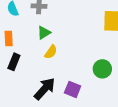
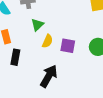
purple square: (73, 89) -> (68, 46), moved

